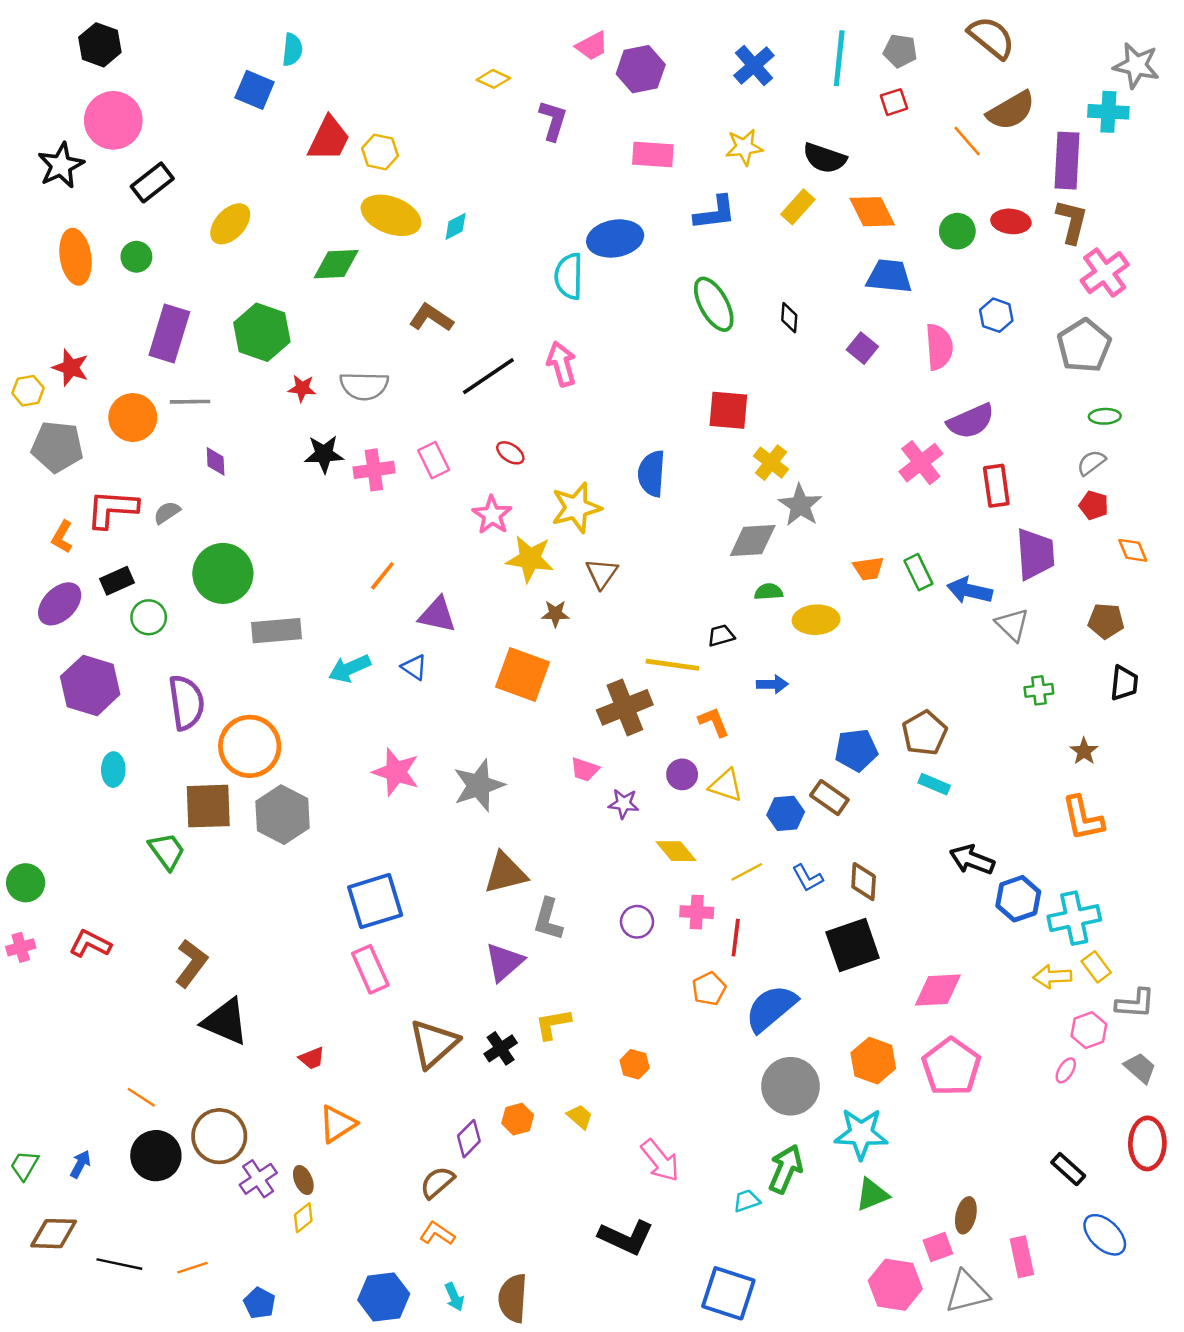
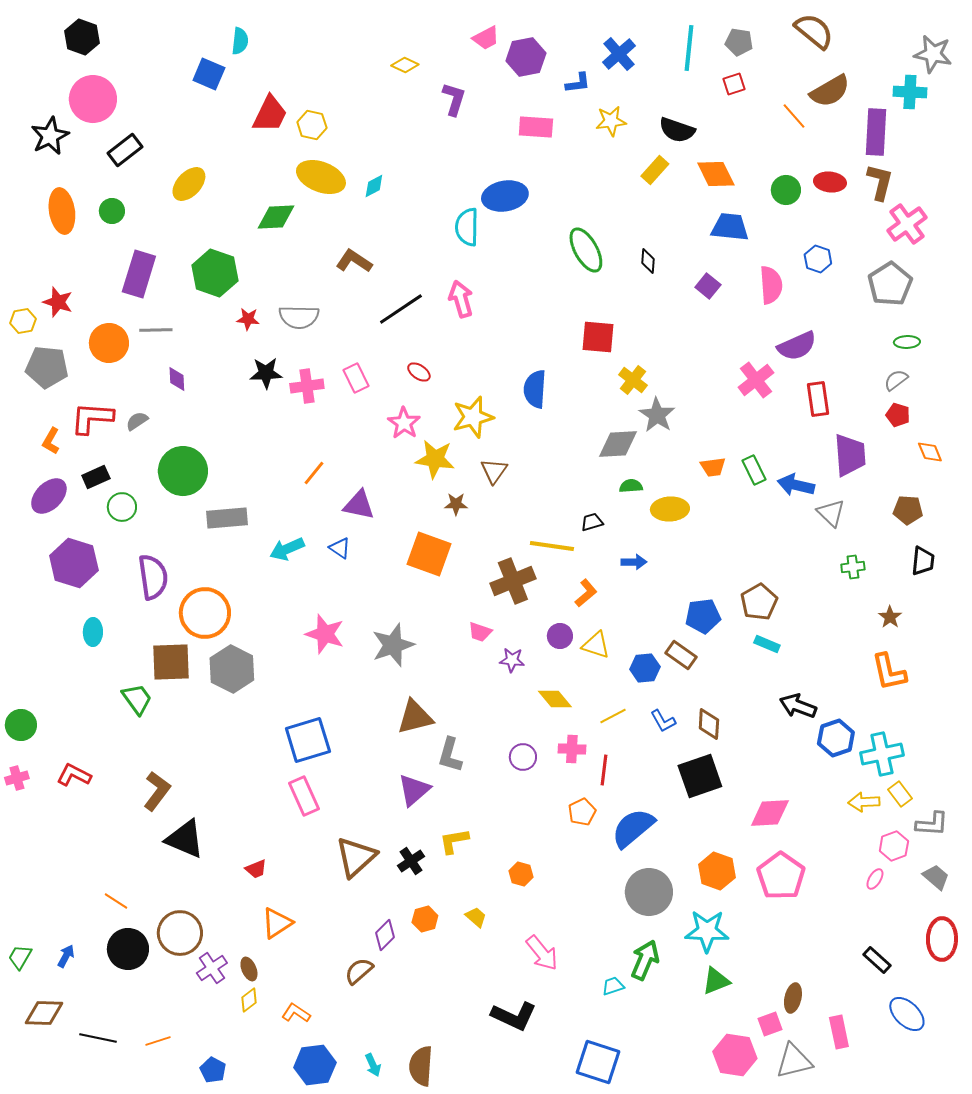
blue L-shape: (715, 213) -> (578, 83), moved, size x0.7
orange L-shape: (714, 722) -> (586, 593), turned 72
orange L-shape: (437, 1234) -> (296, 1013), moved

